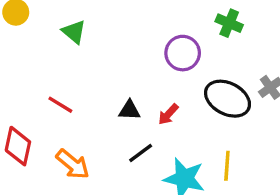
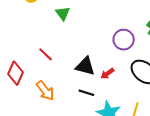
black triangle: (129, 110) -> (85, 66), size x1.5
black line: (141, 153) -> (86, 93), turned 42

